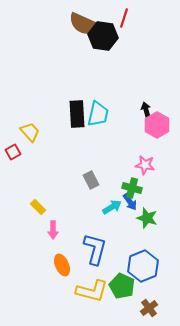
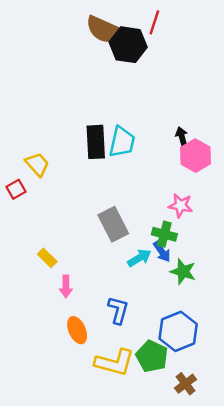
gray rectangle: (91, 180) -> (113, 224), size x1.5
blue L-shape: (95, 249) -> (118, 310), size x0.7

